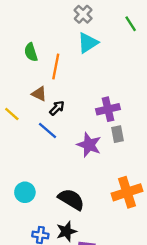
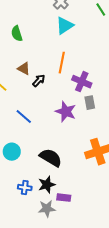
orange line: (56, 66) -> (62, 63), moved
purple cross: (108, 109) -> (82, 82), turned 36
blue line: (47, 131) -> (24, 117), moved

